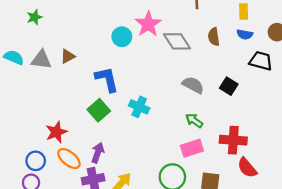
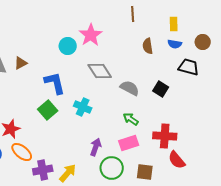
gray diamond: (177, 41) -> (100, 71), moved
purple arrow: (98, 153) -> (96, 147), moved

